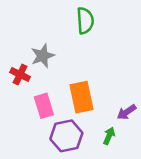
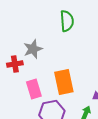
red cross: (20, 75) -> (15, 64), turned -35

